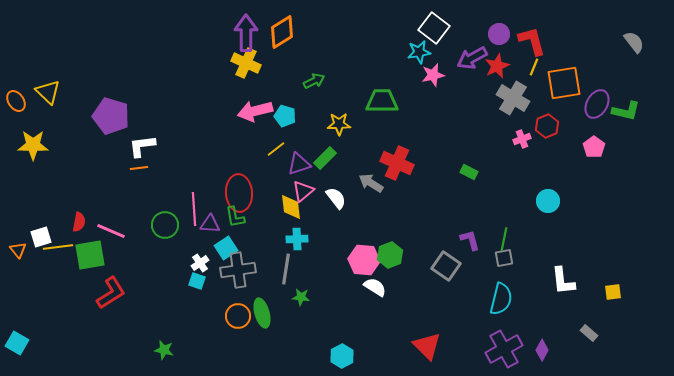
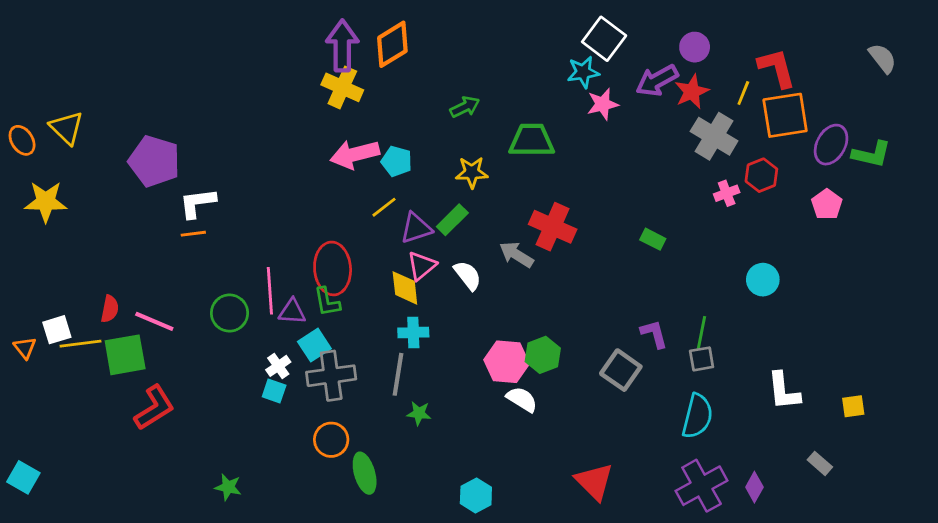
red L-shape: (532, 41) -> (777, 68), moved
green arrow: (314, 81) -> (465, 107), moved
green ellipse: (262, 313) -> (365, 473), moved

